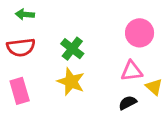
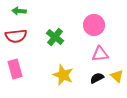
pink circle: (140, 33) -> (94, 25), moved
yellow star: (71, 82) -> (63, 75), moved
yellow triangle: (154, 87) -> (117, 76), moved

